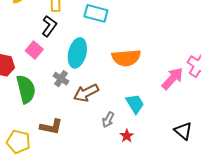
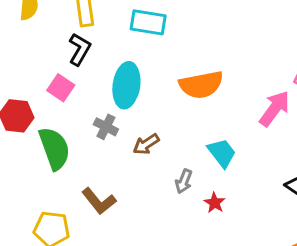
brown arrow: (86, 93) -> (146, 144), size x0.7
brown L-shape: (51, 127) -> (99, 201), turned 45

